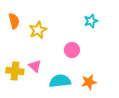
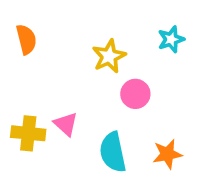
yellow star: (38, 30) -> (109, 56), moved
cyan semicircle: (60, 81) -> (113, 152), turned -95

